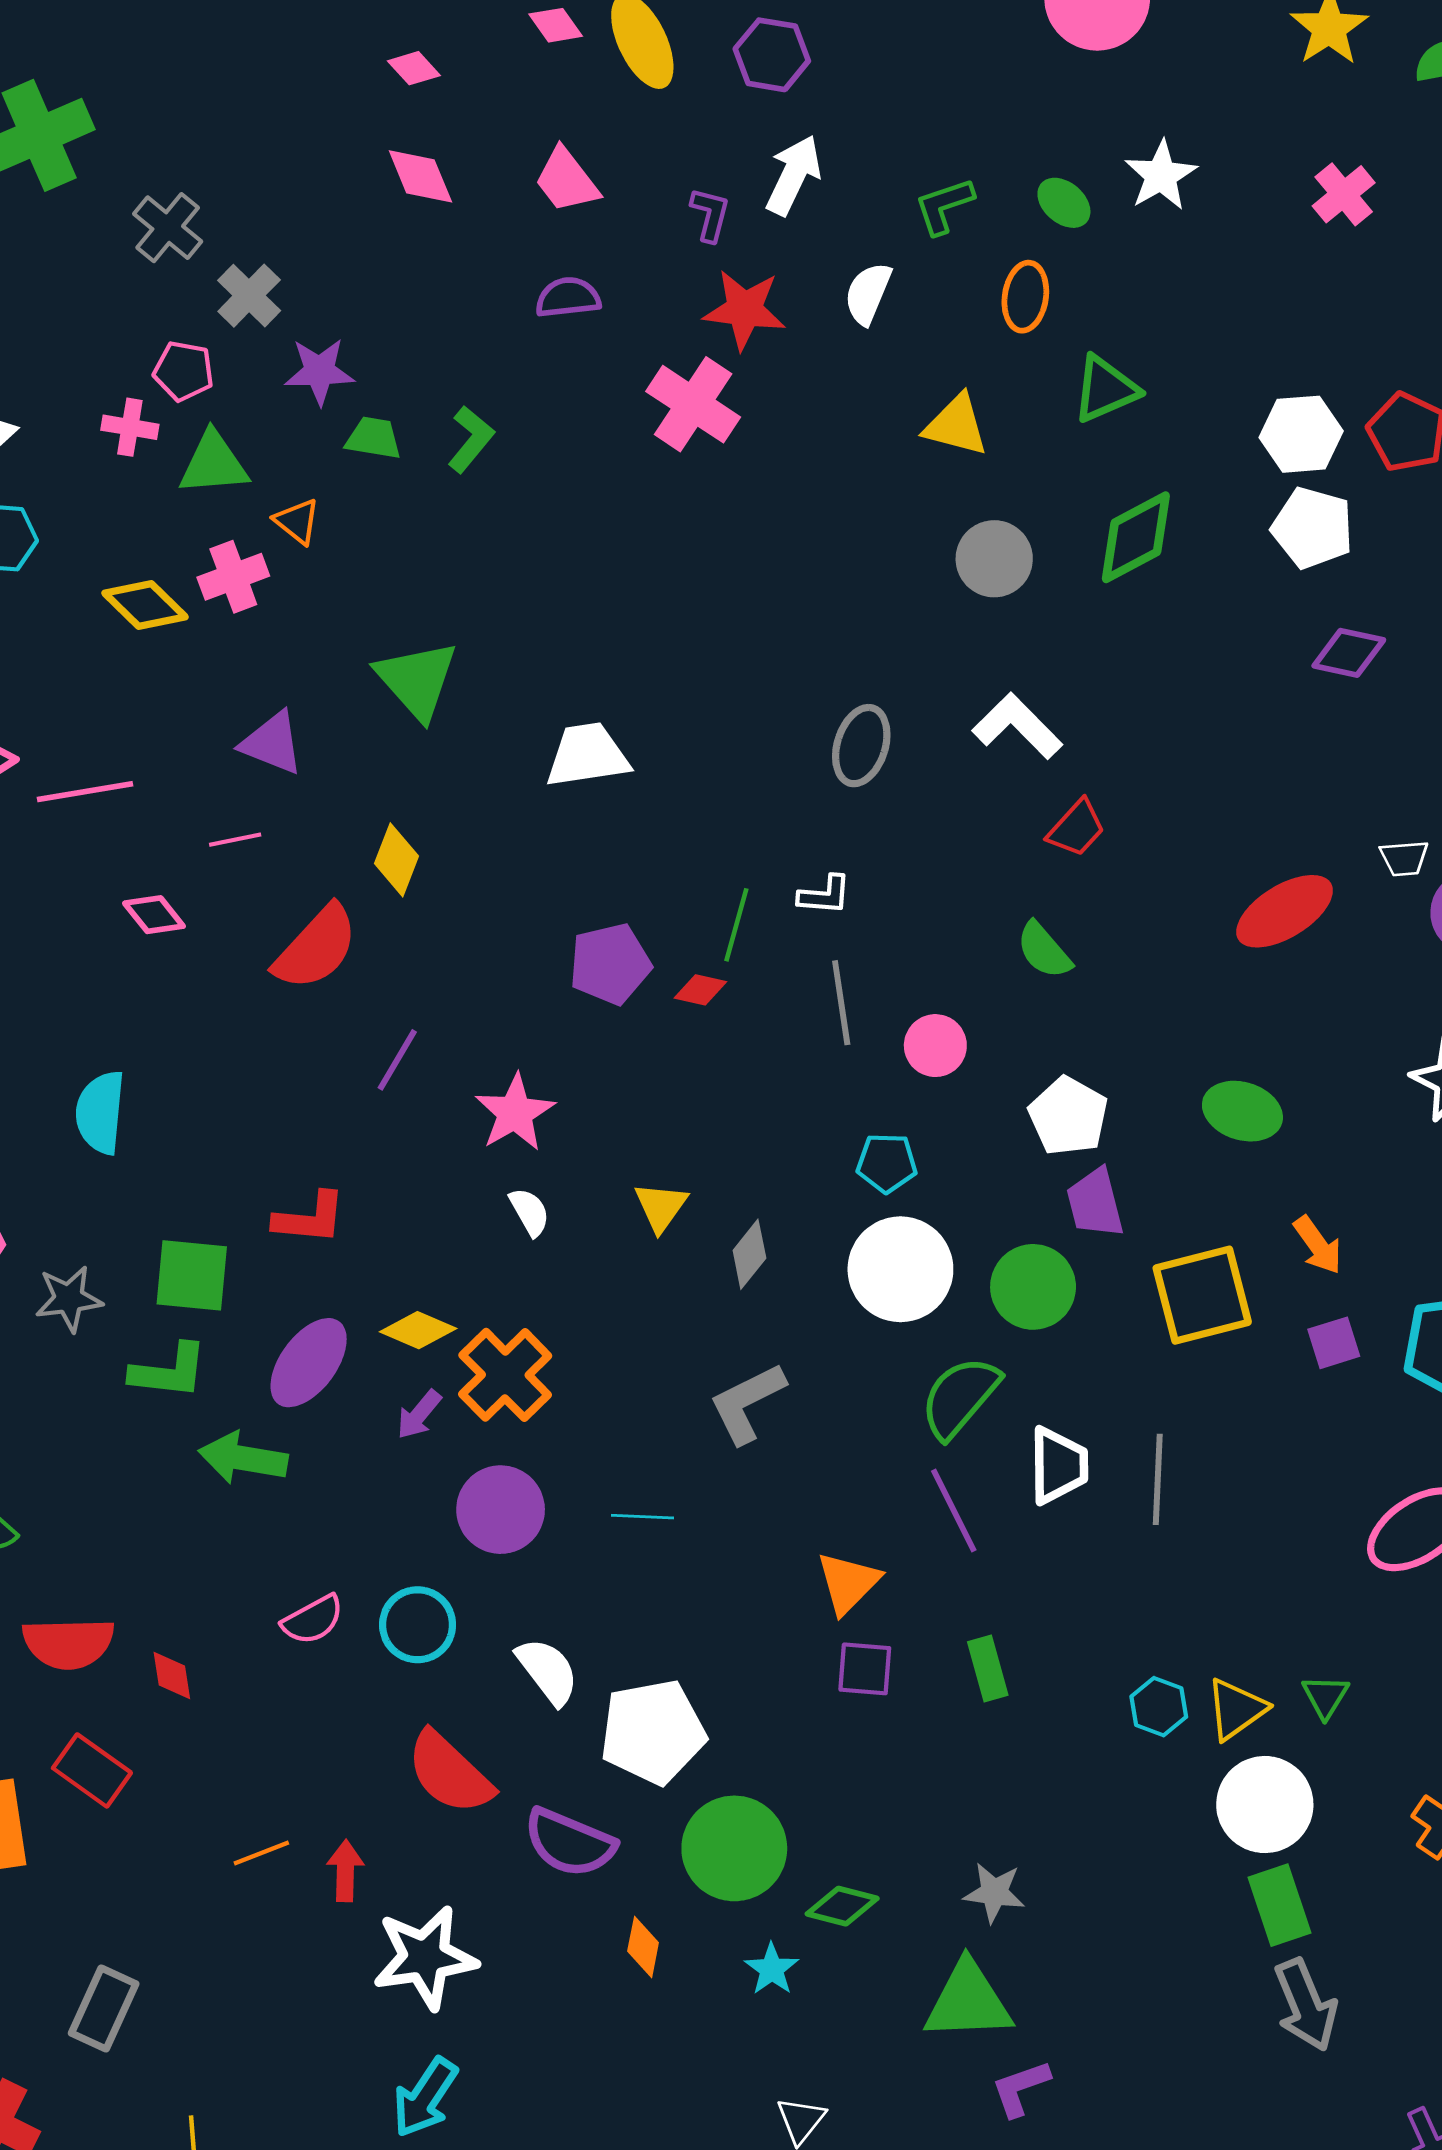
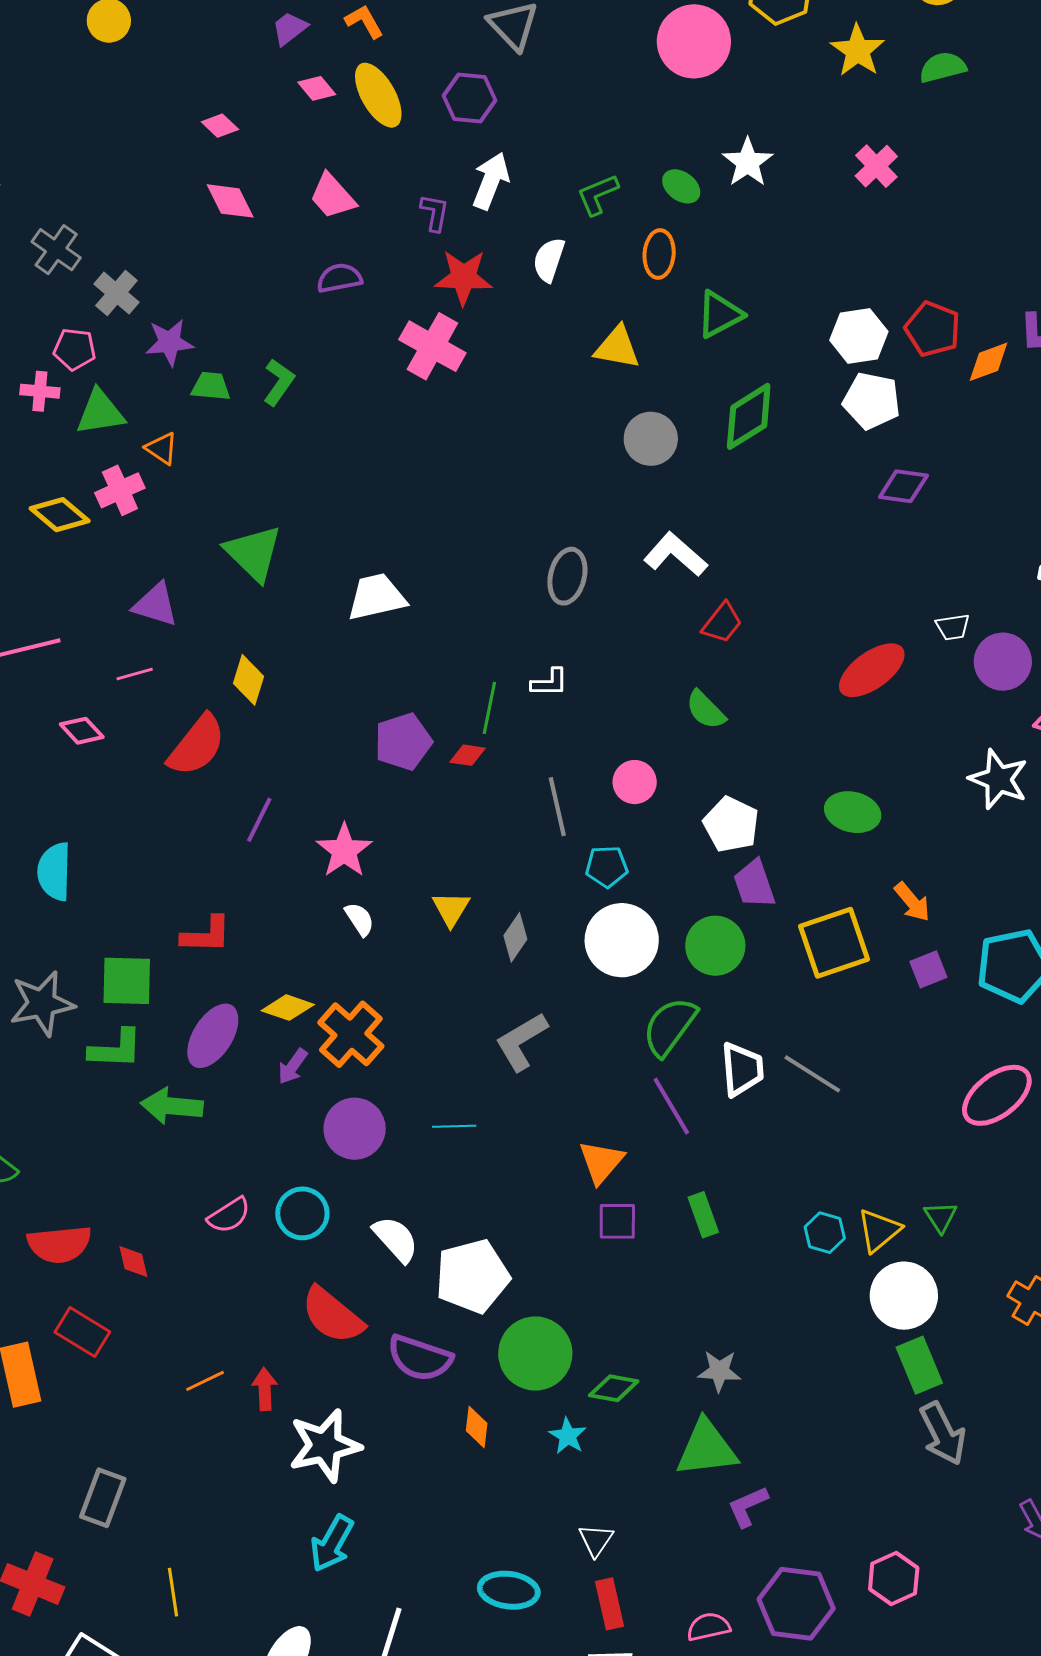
gray line: (841, 1003) -> (557, 807), moved
gray star: (69, 1299) -> (42, 1003), size x1.4
gray line: (1158, 1479) -> (812, 1074), turned -56

